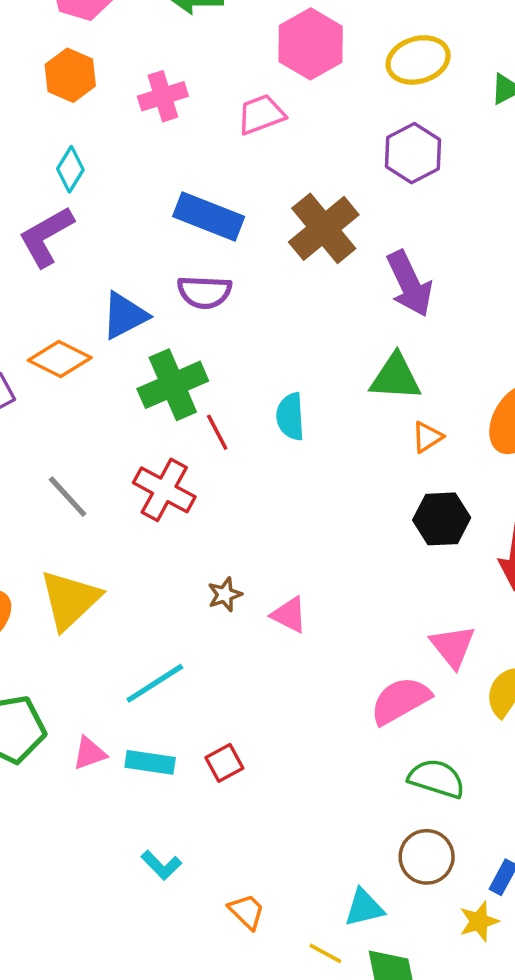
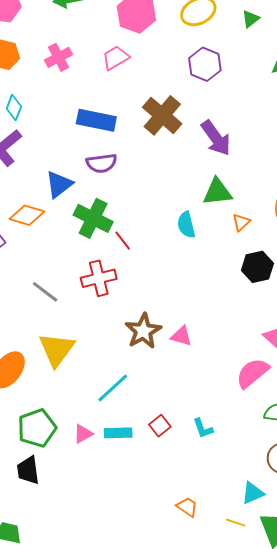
green cross: (173, 385) -> (93, 218), turned -30
cyan semicircle: (290, 417) -> (186, 225), moved
red cross: (164, 490) -> (99, 278), turned -32
brown star: (225, 595) -> (143, 331), size x1.8
cyan L-shape: (161, 865) -> (203, 428), moved, turned 35

